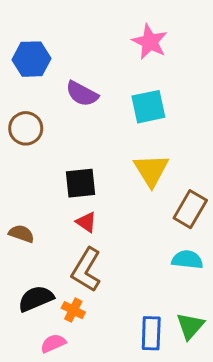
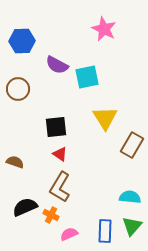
cyan square: (148, 107) -> (87, 77), moved
cyan semicircle: (187, 260) -> (130, 197), moved
pink semicircle: (53, 343) -> (69, 234), moved

